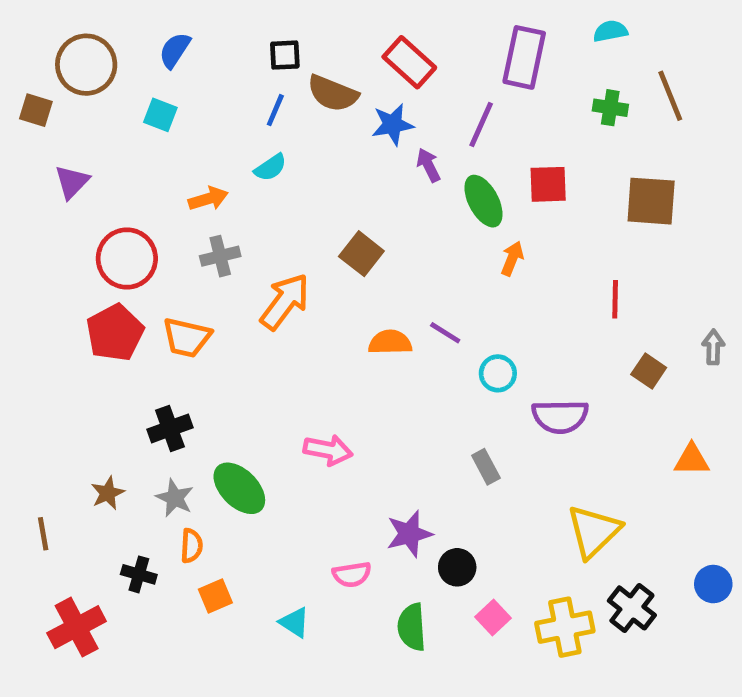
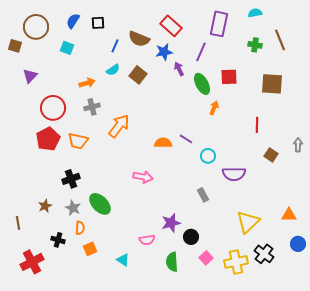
black square: (285, 55) -> (98, 23), moved
brown square: (361, 254) -> (138, 75), moved
pink arrow: (328, 450) -> (143, 177), moved
orange triangle: (692, 460) -> (289, 215), moved

